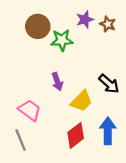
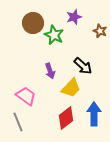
brown star: (108, 24) -> (100, 31), moved
green star: (62, 40) -> (54, 35), turned 30
black arrow: (109, 84) -> (83, 66), moved

